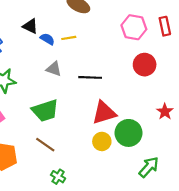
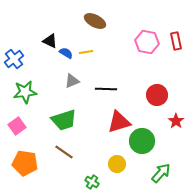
red circle: (145, 65) -> (157, 95), moved
gray triangle: (54, 69) -> (72, 81), turned -42
yellow circle: (102, 141) -> (117, 164), moved
green cross: (58, 177) -> (92, 182), moved

